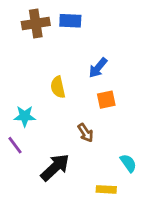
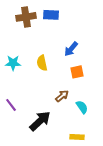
cyan star: (25, 116) -> (13, 63), moved
brown arrow: (86, 133) -> (62, 96), turned -96
cyan semicircle: (128, 163) -> (82, 107), moved

